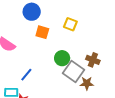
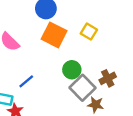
orange square: (42, 32) -> (54, 35), size x1.5
brown cross: (93, 60) -> (108, 78), turned 32

